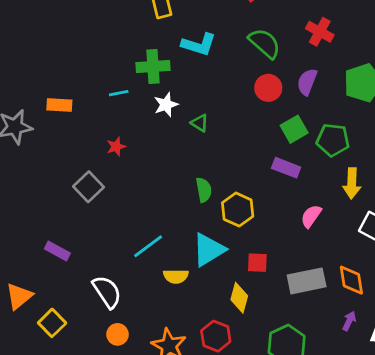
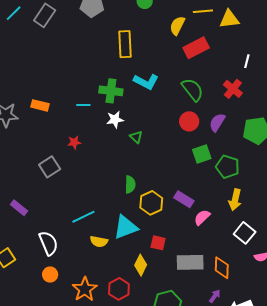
purple rectangle: (286, 168) -> (184, 199), moved

